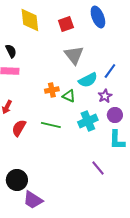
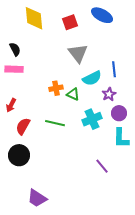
blue ellipse: (98, 17) -> (102, 15), turned -40
blue line: (110, 71) -> (114, 69), turned -42
black circle: (17, 180) -> (19, 155), moved

